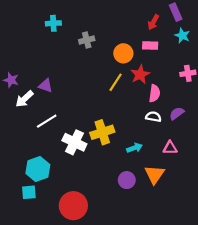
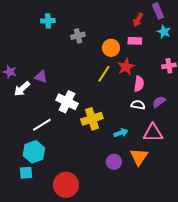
white line: (47, 121) -> (42, 125), moved
white cross: (74, 142) -> (67, 102), moved
pink triangle: (170, 148) -> (153, 133), size x1.5

